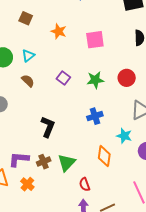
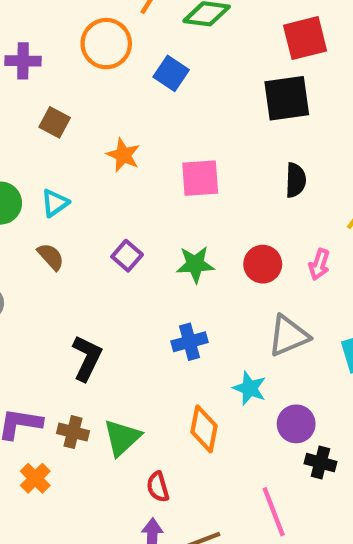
brown cross: (44, 162) -> (73, 432), turned 32

